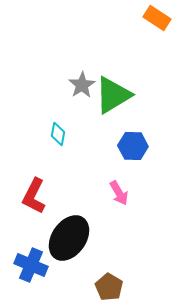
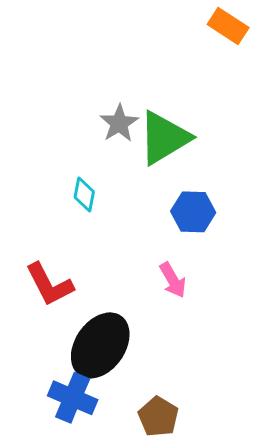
red L-shape: (34, 196) -> (49, 284), turned -54
blue cross: (31, 265) -> (73, 398), moved

